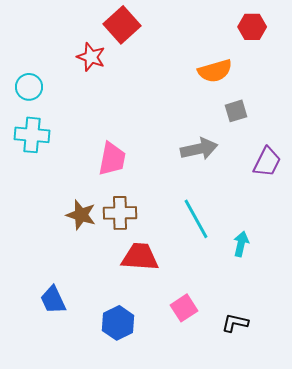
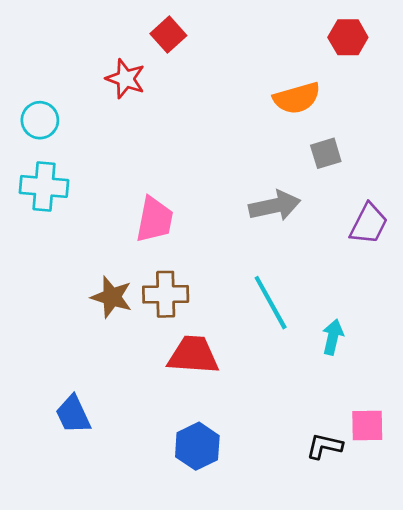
red square: (122, 25) -> (168, 35), size x0.7
pink square: (184, 308) -> (367, 425), moved, turned 32
blue hexagon: (118, 323) -> (197, 446), moved

